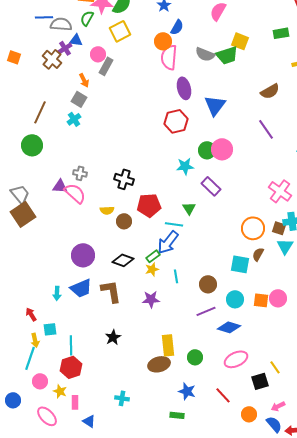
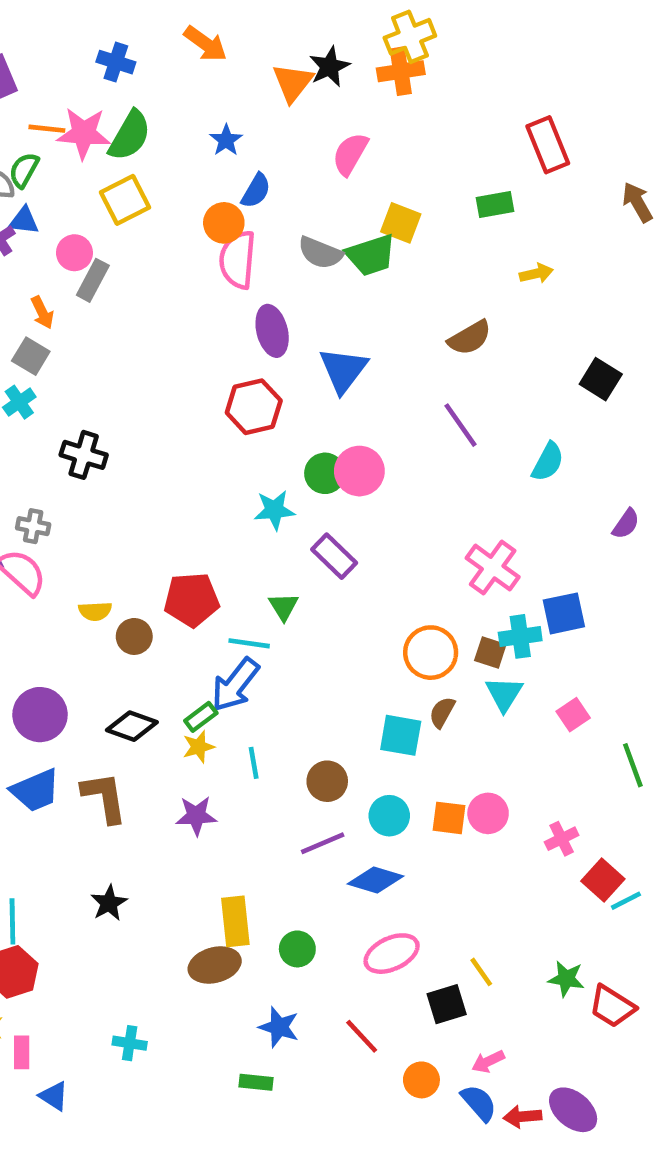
green semicircle: (87, 18) -> (24, 170), moved
black cross: (124, 179) -> (84, 455), moved

